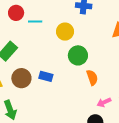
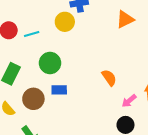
yellow circle: (65, 32) -> (65, 22), moved
green circle: (78, 55) -> (50, 63), moved

